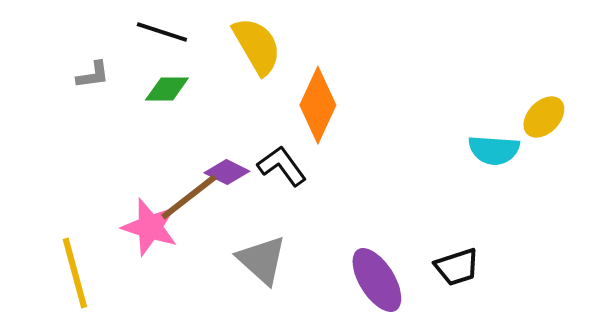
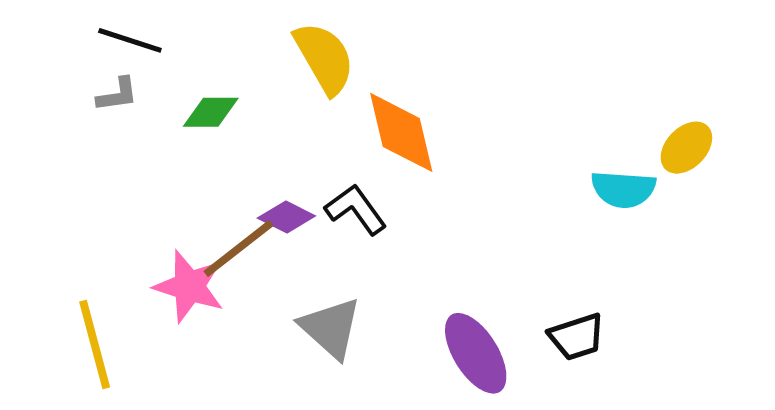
black line: (162, 32) -> (130, 40), moved
orange diamond: (318, 105) -> (401, 132), turned -38

